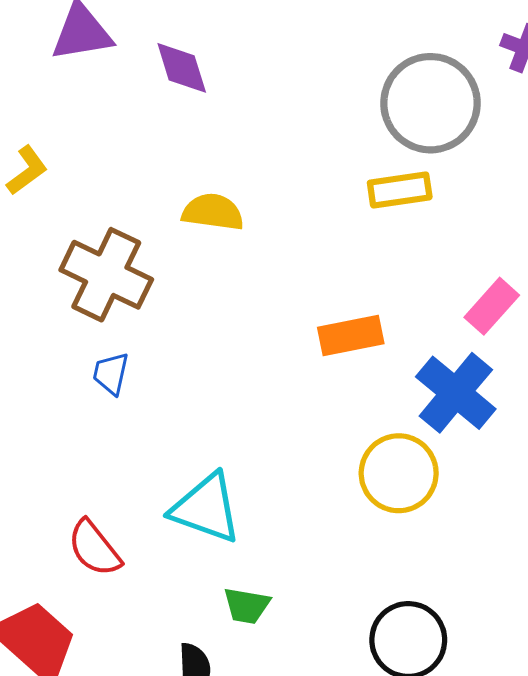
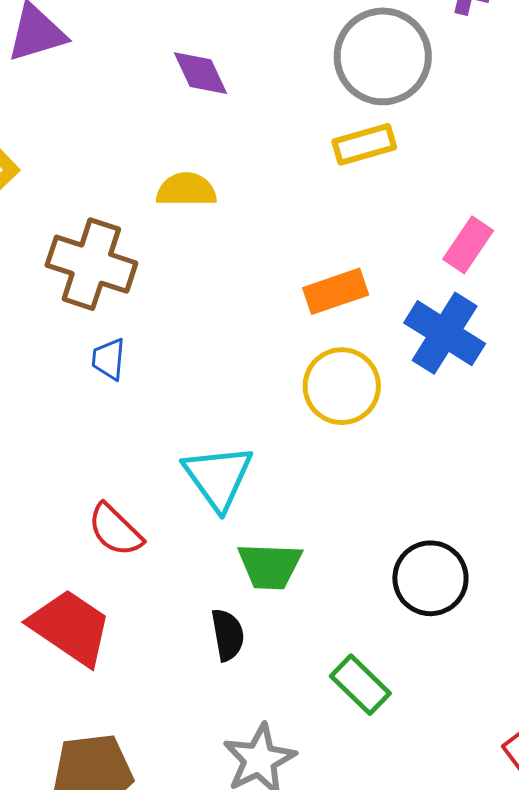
purple diamond: (182, 68) -> (200, 73), moved
yellow circle: (399, 473) -> (342, 386), moved
cyan triangle: (206, 508) -> (218, 477), turned 42
green trapezoid: (247, 606) -> (270, 566), size x1.4

